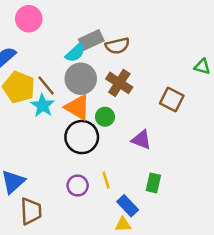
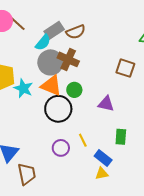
brown cross: (119, 83) -> (68, 59), moved
brown line: (46, 86) -> (17, 23), moved

